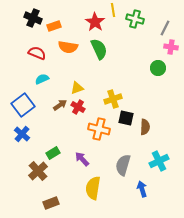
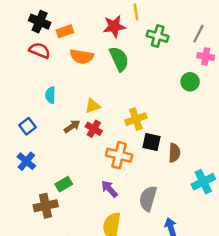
green cross: (135, 19) -> (158, 36), moved
red star: (95, 22) -> (114, 26), turned 30
red semicircle: (37, 53) -> (40, 50), moved
cyan semicircle: (42, 79) -> (50, 95), turned -64
blue square: (23, 105) -> (28, 126), size x0.6
purple arrow: (82, 159) -> (109, 189), moved
cyan cross: (159, 161) -> (203, 182), moved
brown cross: (38, 171) -> (46, 206), turned 30

